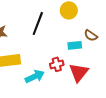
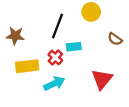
cyan rectangle: (75, 45) -> (74, 47), moved
red cross: (57, 64) -> (55, 57), moved, turned -32

